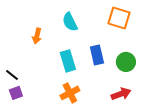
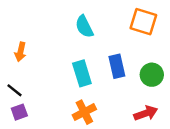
orange arrow: (37, 36) -> (20, 52), moved

